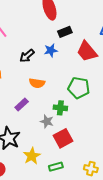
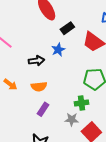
black arrow: (27, 56) -> (36, 61), turned -133
orange semicircle: (37, 83) -> (39, 87), moved

